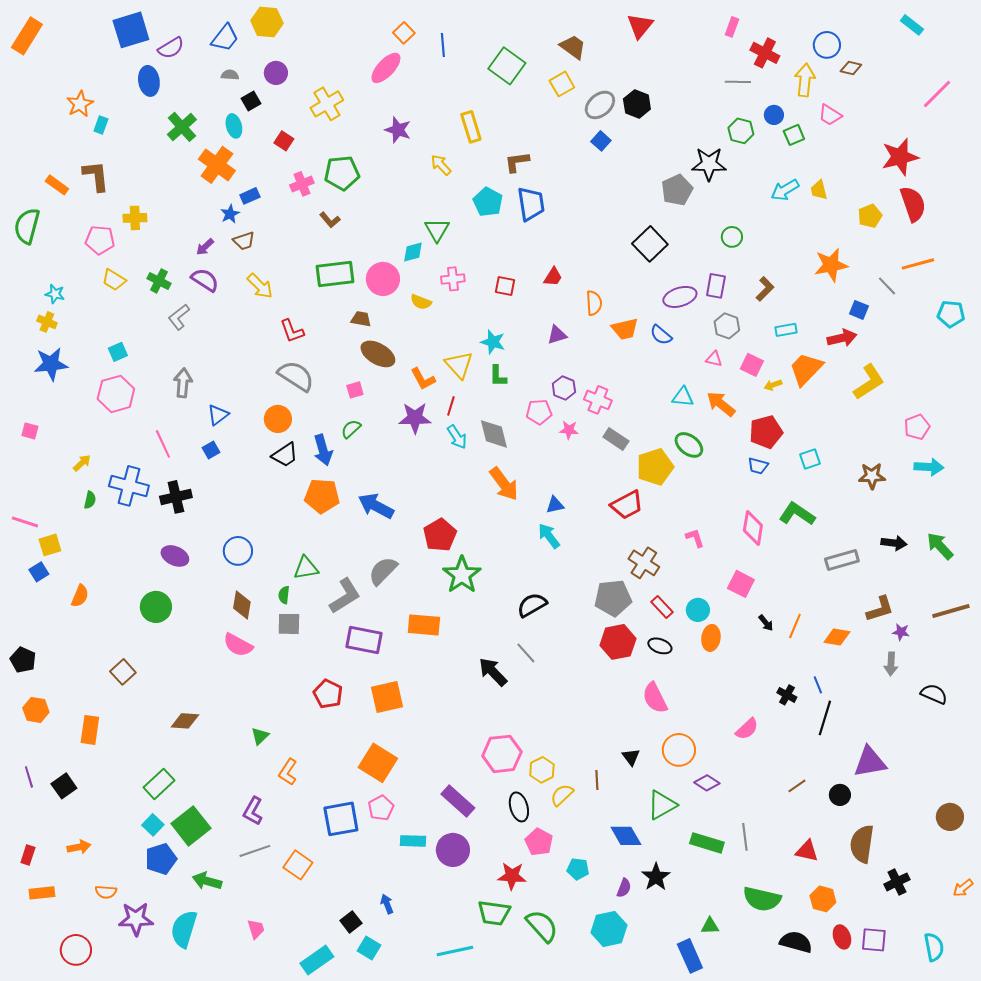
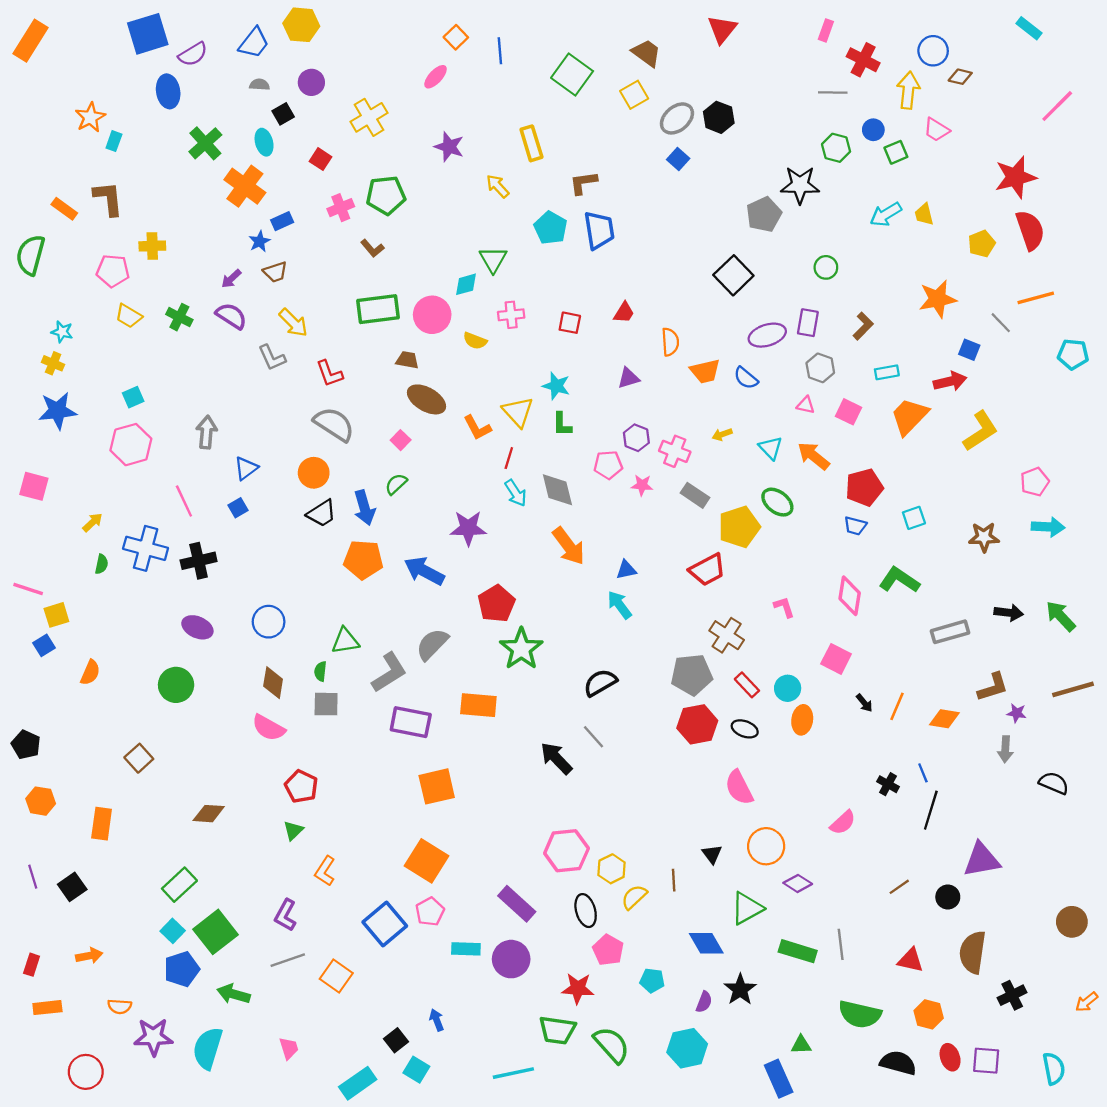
pink ellipse: (386, 68) -> (436, 77), size x0.7
gray L-shape: (179, 317) -> (272, 358), moved, turned -76
yellow arrow: (773, 385) -> (722, 434), moved
pink square: (355, 390) -> (401, 440), turned -30
cyan triangle: (683, 397) -> (771, 448), turned 40
purple star: (415, 418) -> (468, 528), moved
pink square: (30, 431) -> (34, 486), size x1.5
red pentagon: (328, 694) -> (301, 786), moved
blue square: (341, 819) -> (385, 924), turned -30

